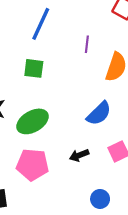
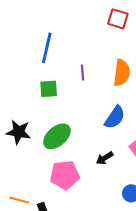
purple line: (87, 44) -> (83, 72), moved

